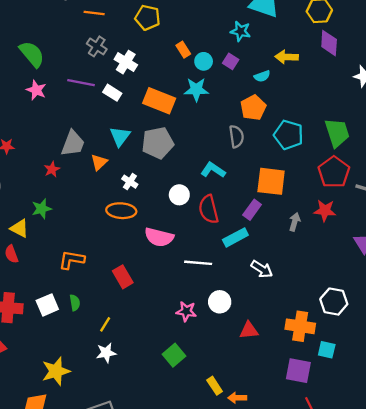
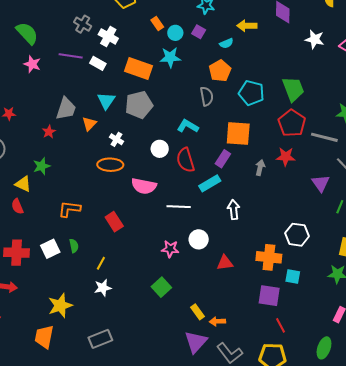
white arrow: (262, 269) -> (234, 210), turned -126

